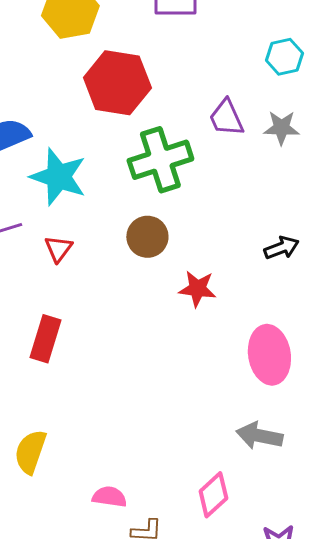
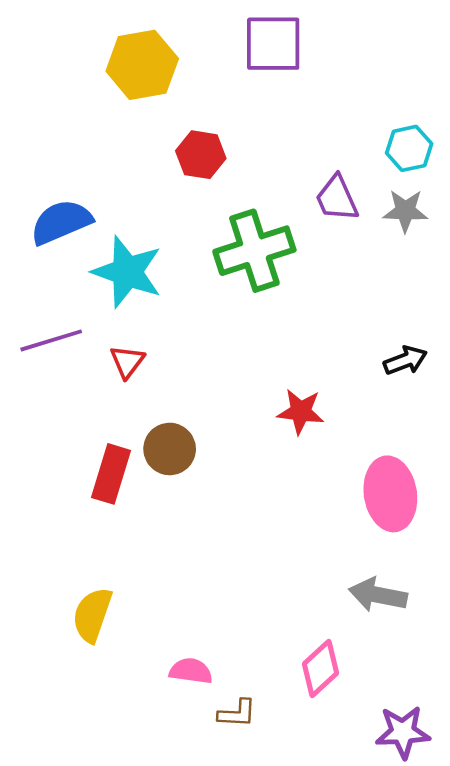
cyan hexagon: (284, 57) -> (409, 148), moved
red hexagon: (117, 83) -> (201, 155), size x0.6
brown circle: (147, 237) -> (170, 449), moved

